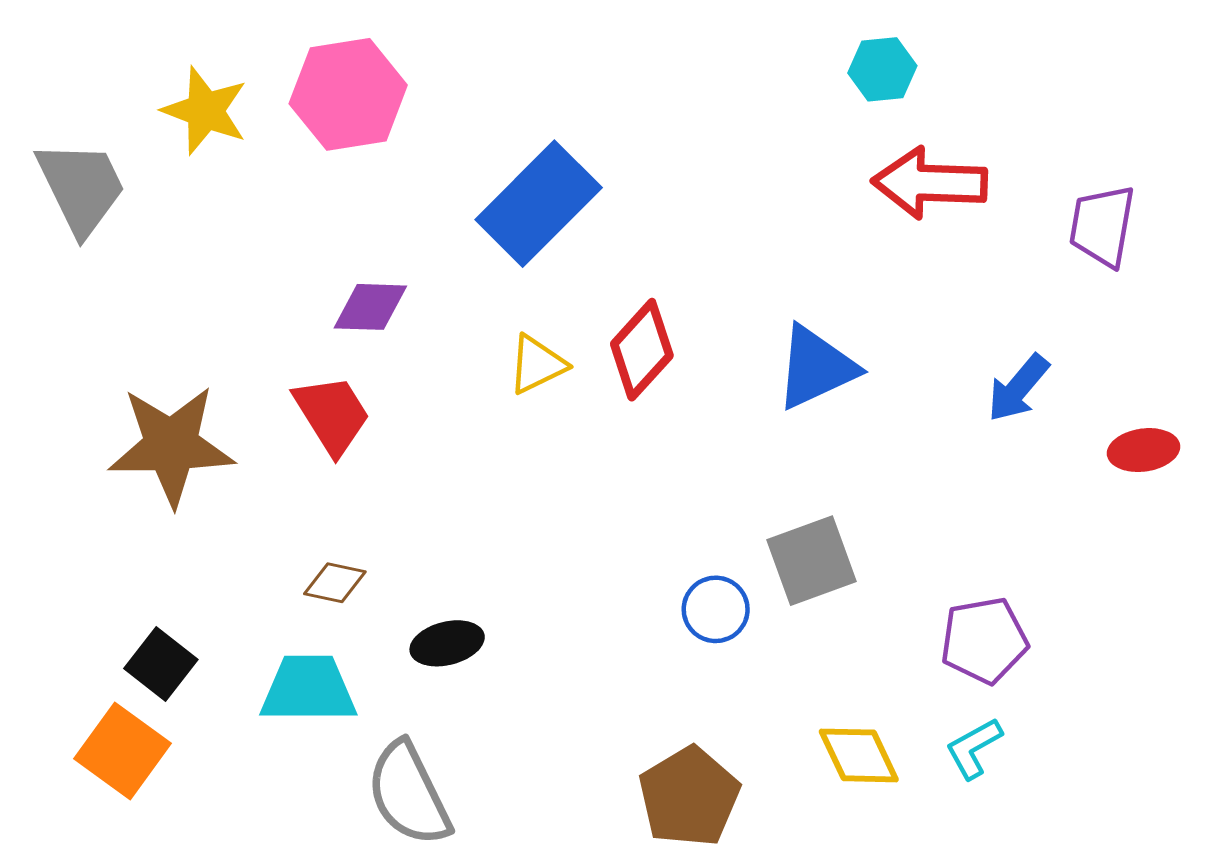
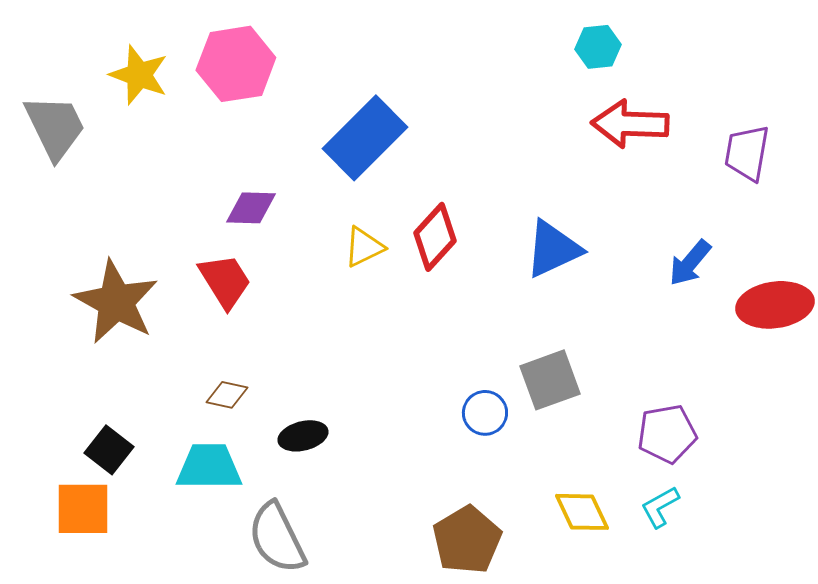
brown star: (171, 446) -> (116, 302), turned 30
red ellipse: (1144, 450) -> (775, 305), size x1.6
orange square: (122, 751) -> (83, 509), turned -36

